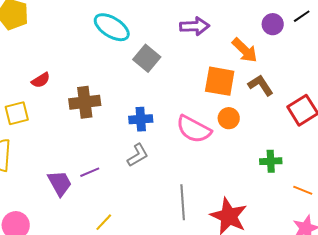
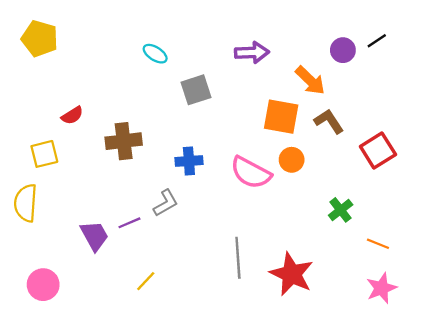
cyan ellipse: (112, 27) -> (155, 54), size x0.6
gray square: (147, 58) -> (196, 90), turned 32
gray L-shape: (138, 155) -> (166, 203), moved
green cross: (271, 161) -> (341, 210), turned -35

